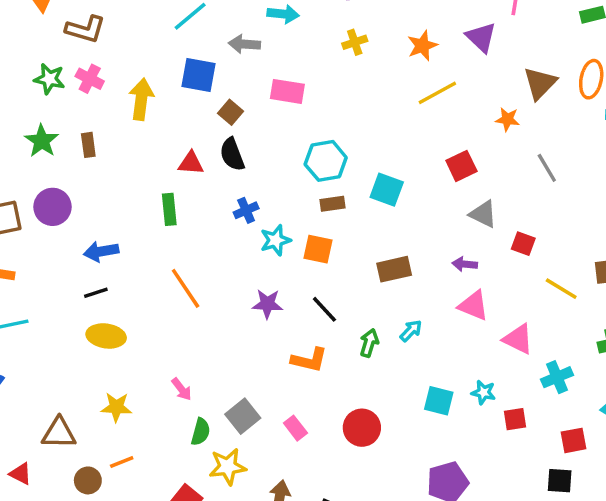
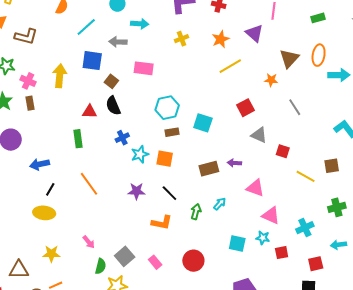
pink cross: (90, 79) -> (28, 81), moved
purple arrow: (465, 264) -> (234, 163), moved
black line: (96, 293) -> (50, 189), moved, turned -40
pink triangle: (518, 339) -> (271, 215), moved

